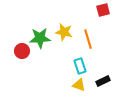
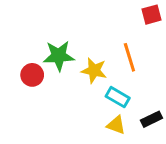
yellow star: (64, 32) -> (94, 71), moved
cyan rectangle: (80, 66) -> (118, 97), turned -42

